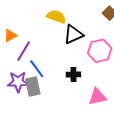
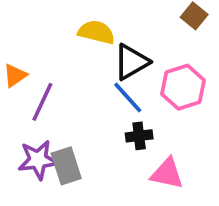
blue line: (37, 69) -> (128, 97), moved
pink triangle: (97, 97) -> (167, 174), moved, turned 30

